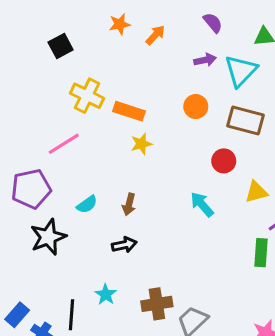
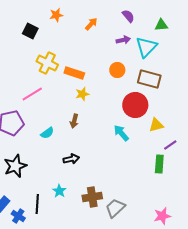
orange star: (120, 24) -> (56, 15), moved
black square: (61, 46) -> (30, 31), turned -35
red circle: (224, 161) -> (135, 105), size x1.6
brown arrow: (129, 204) -> (74, 121), moved
black star: (48, 237) -> (15, 166), moved

